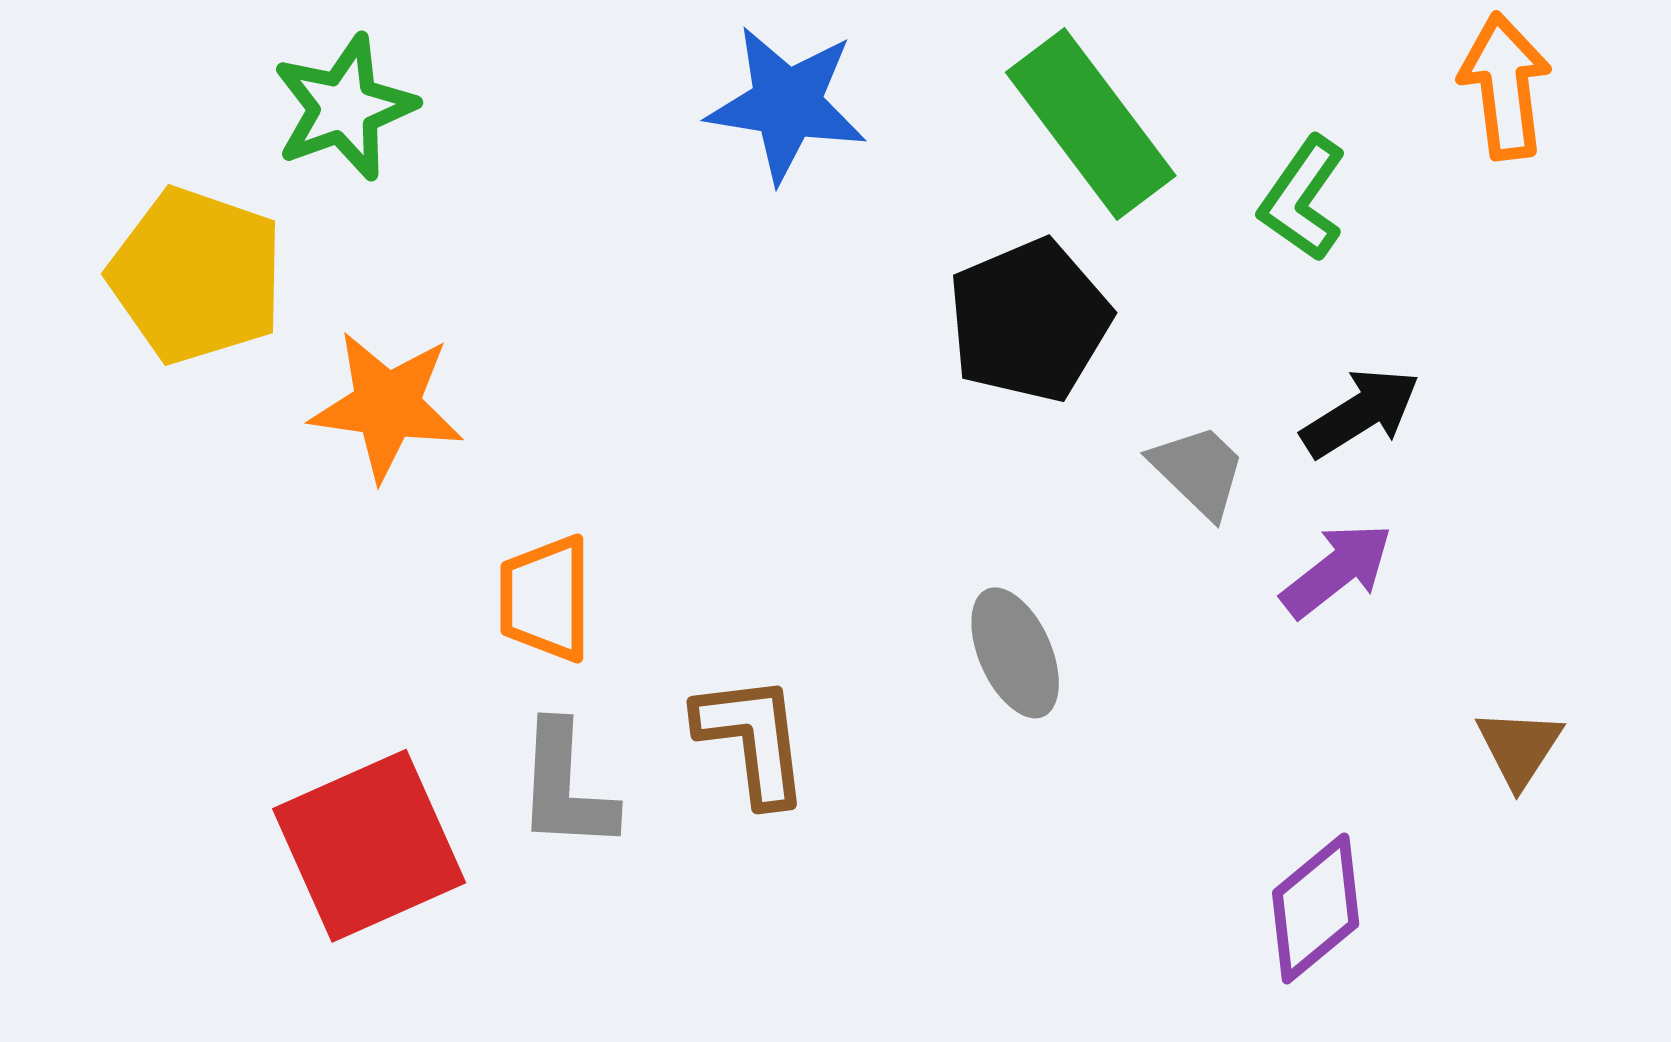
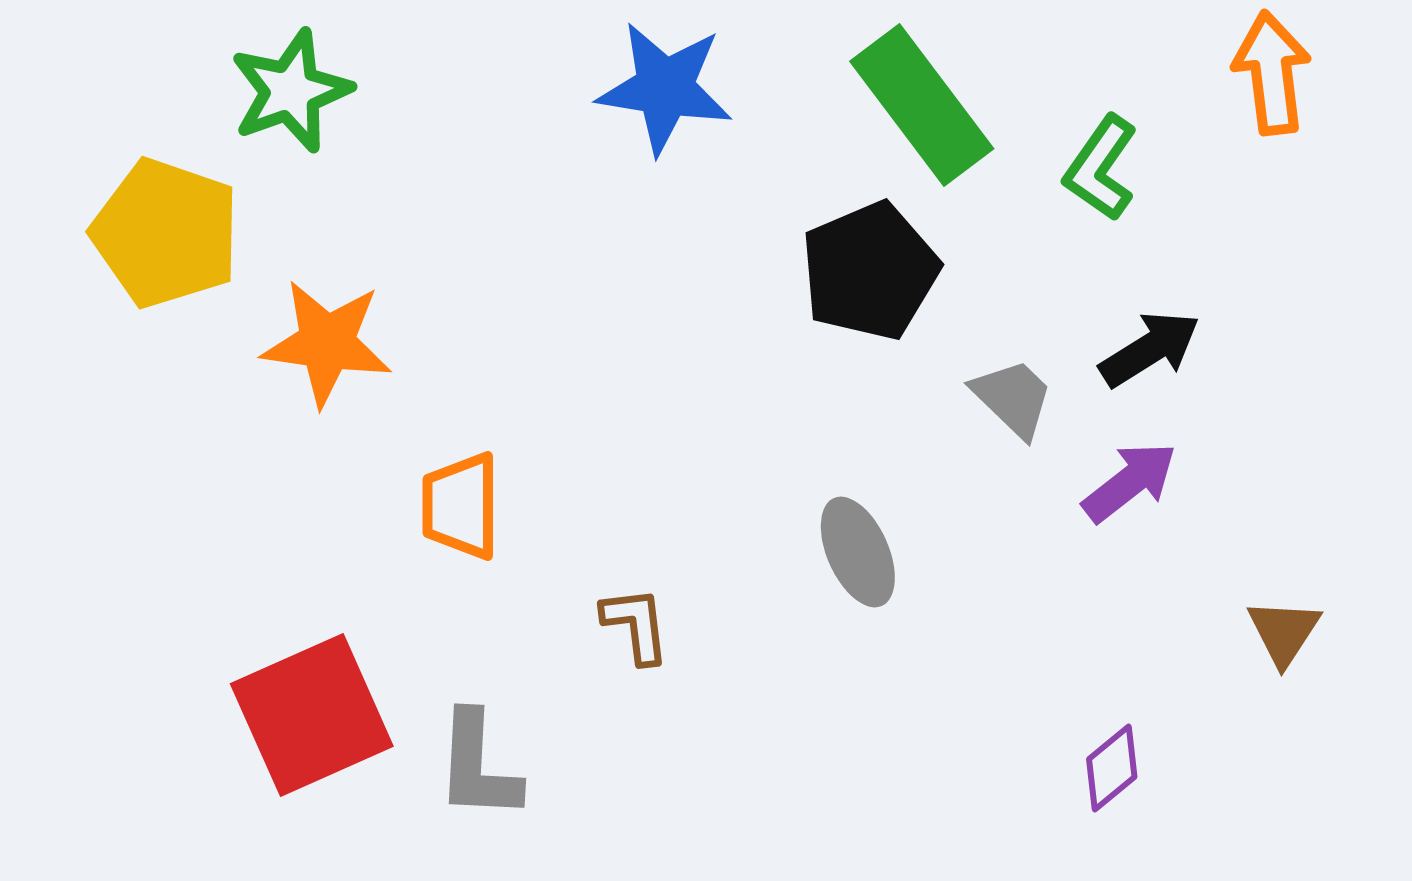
brown L-shape: (752, 739) -> (636, 625), size x0.7
gray L-shape: (566, 787) -> (478, 766), moved
purple diamond: (1316, 908) -> (1112, 768), size x0.7

